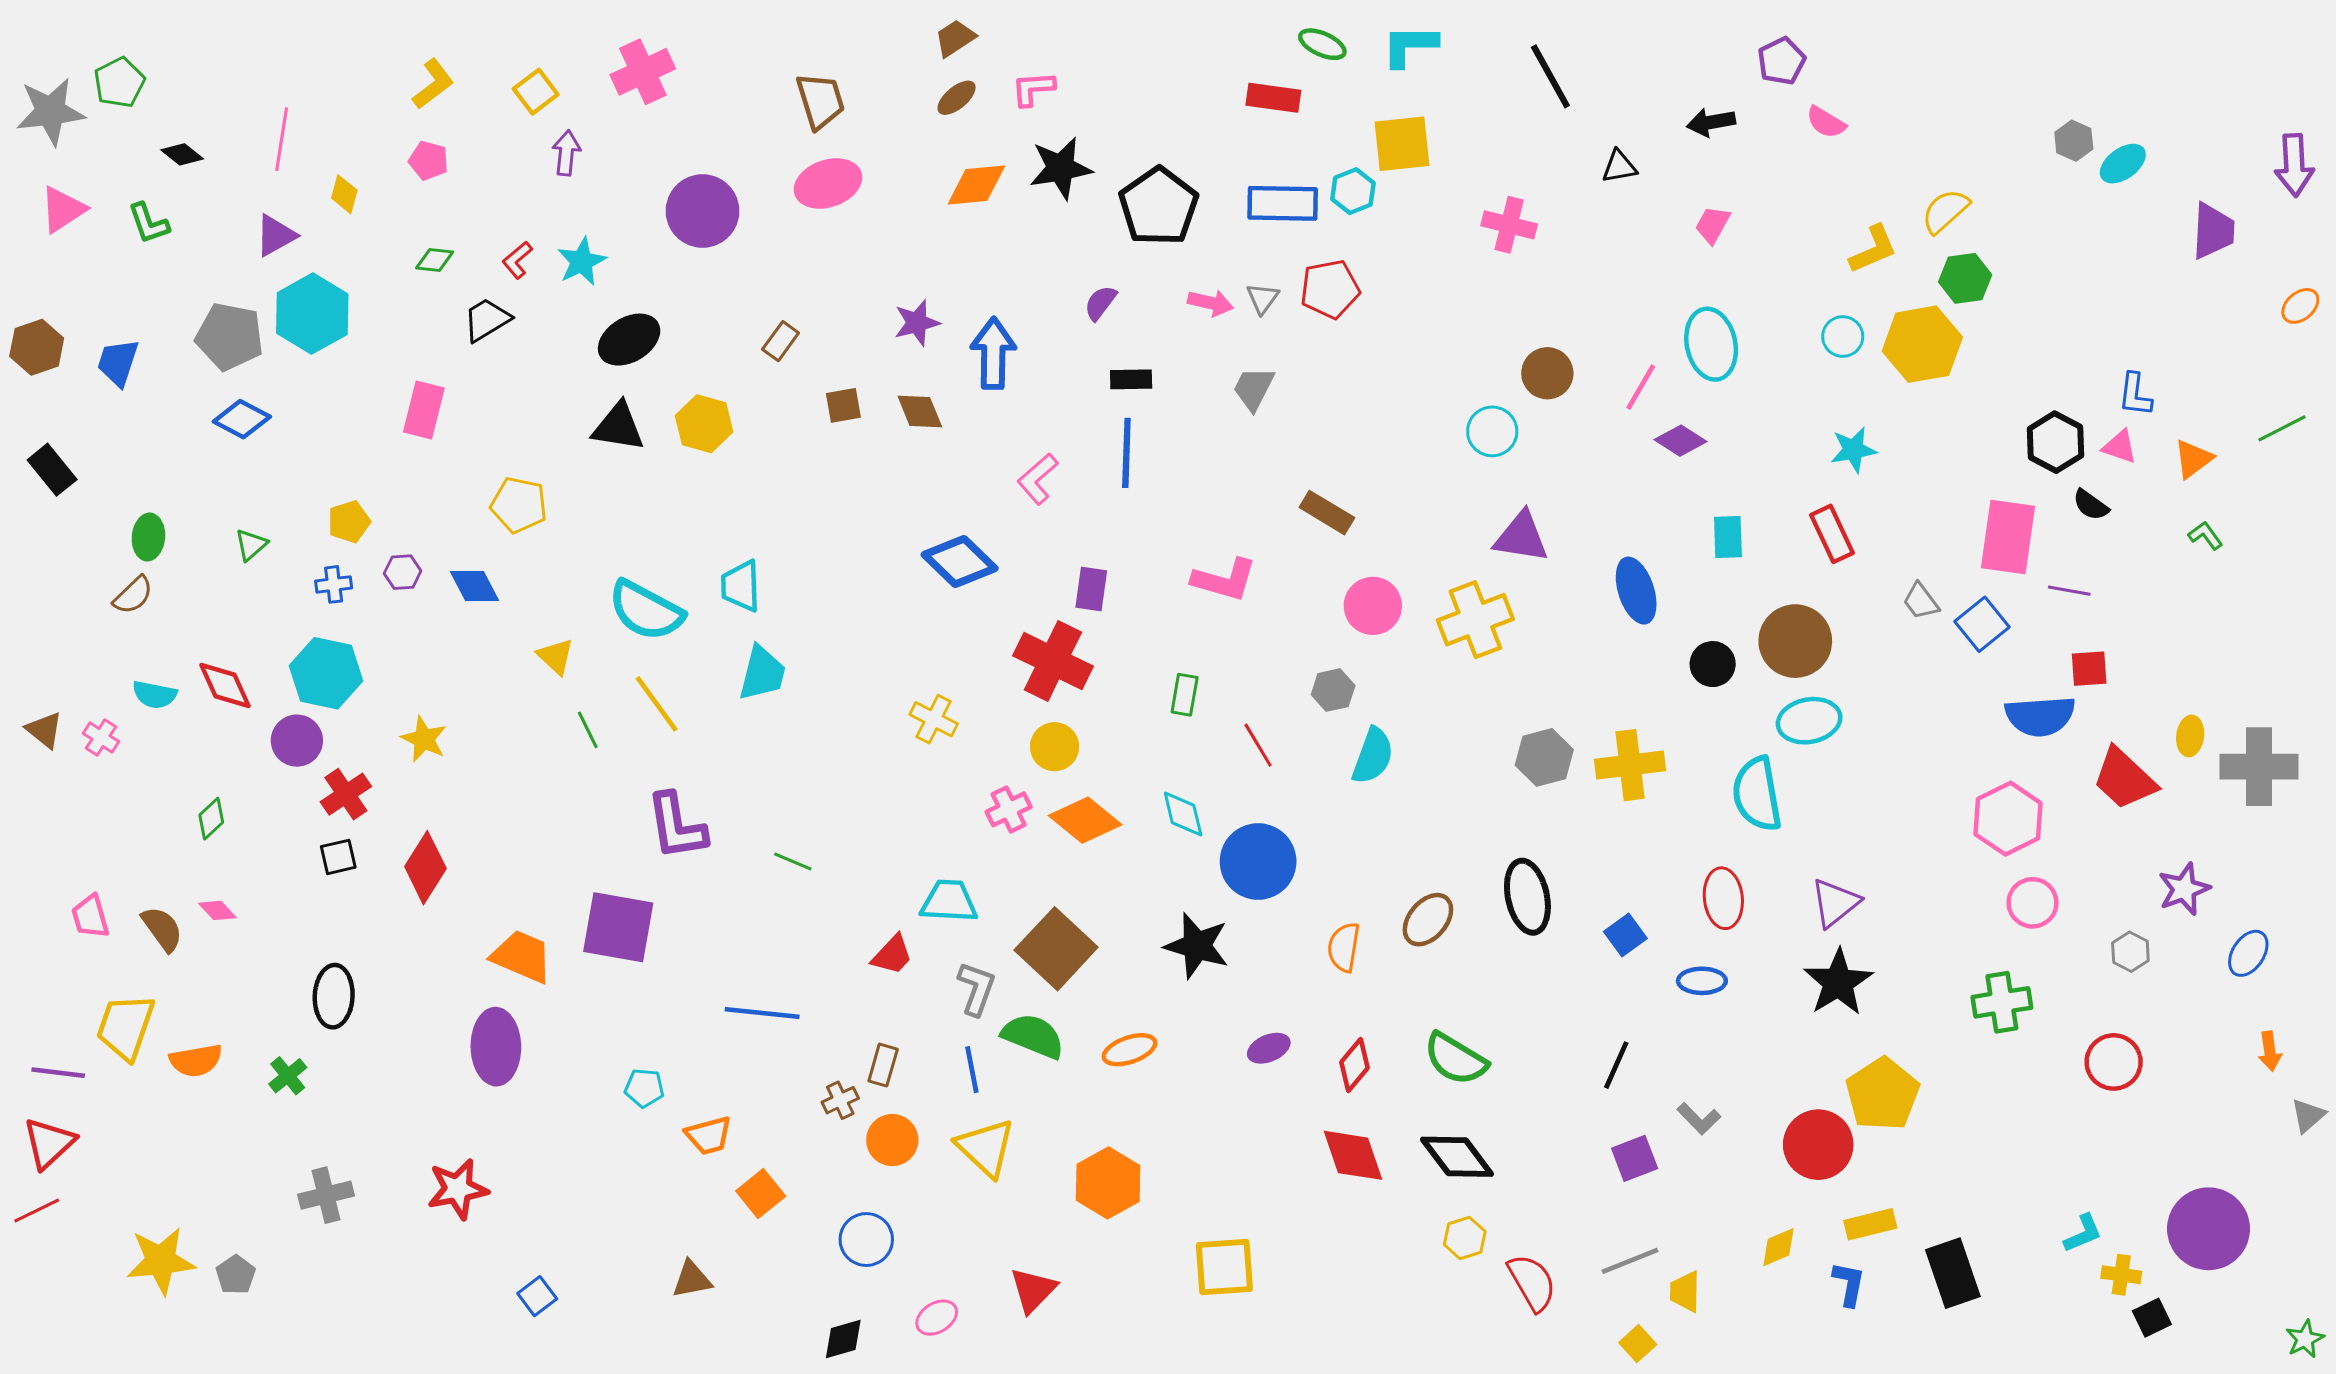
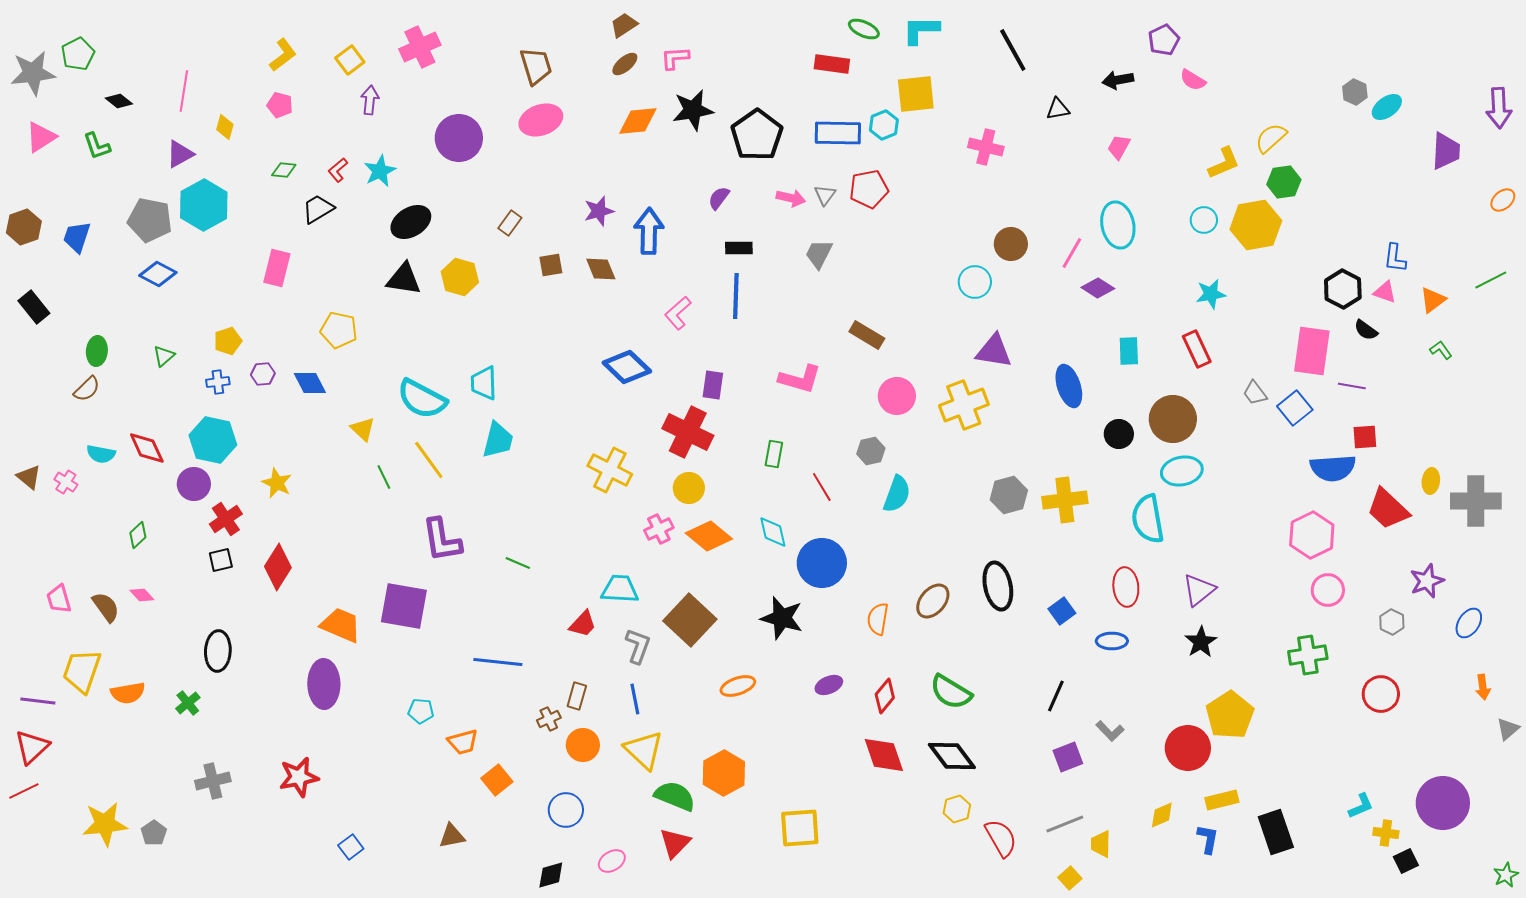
yellow cross: (934, 719) -> (610, 470), size x1.4
black star: (1838, 982) -> (1201, 642), size x0.7
green semicircle: (1033, 1036) -> (675, 796), moved

